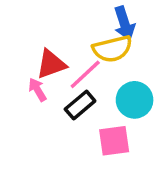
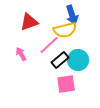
red triangle: (51, 64) -> (29, 22), moved
black rectangle: (80, 105) -> (60, 60), moved

